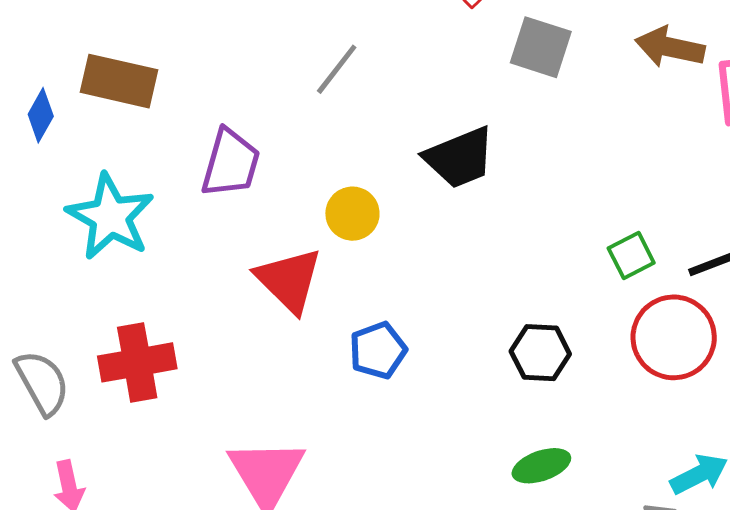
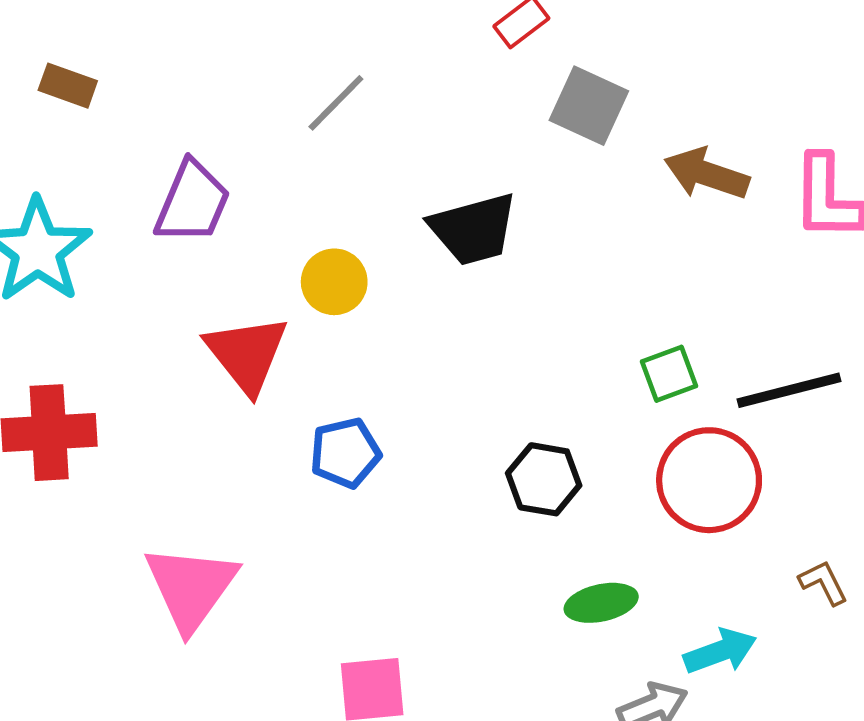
brown arrow: (670, 47) -> (707, 174), moved
brown rectangle: (119, 81) -> (68, 86), size x0.6
green ellipse: (541, 466) -> (601, 603), moved

